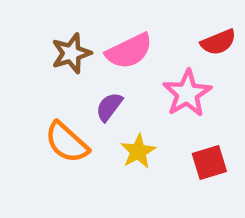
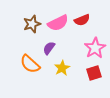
red semicircle: (218, 42) -> (82, 20), moved
pink star: (187, 93) -> (95, 48), moved

